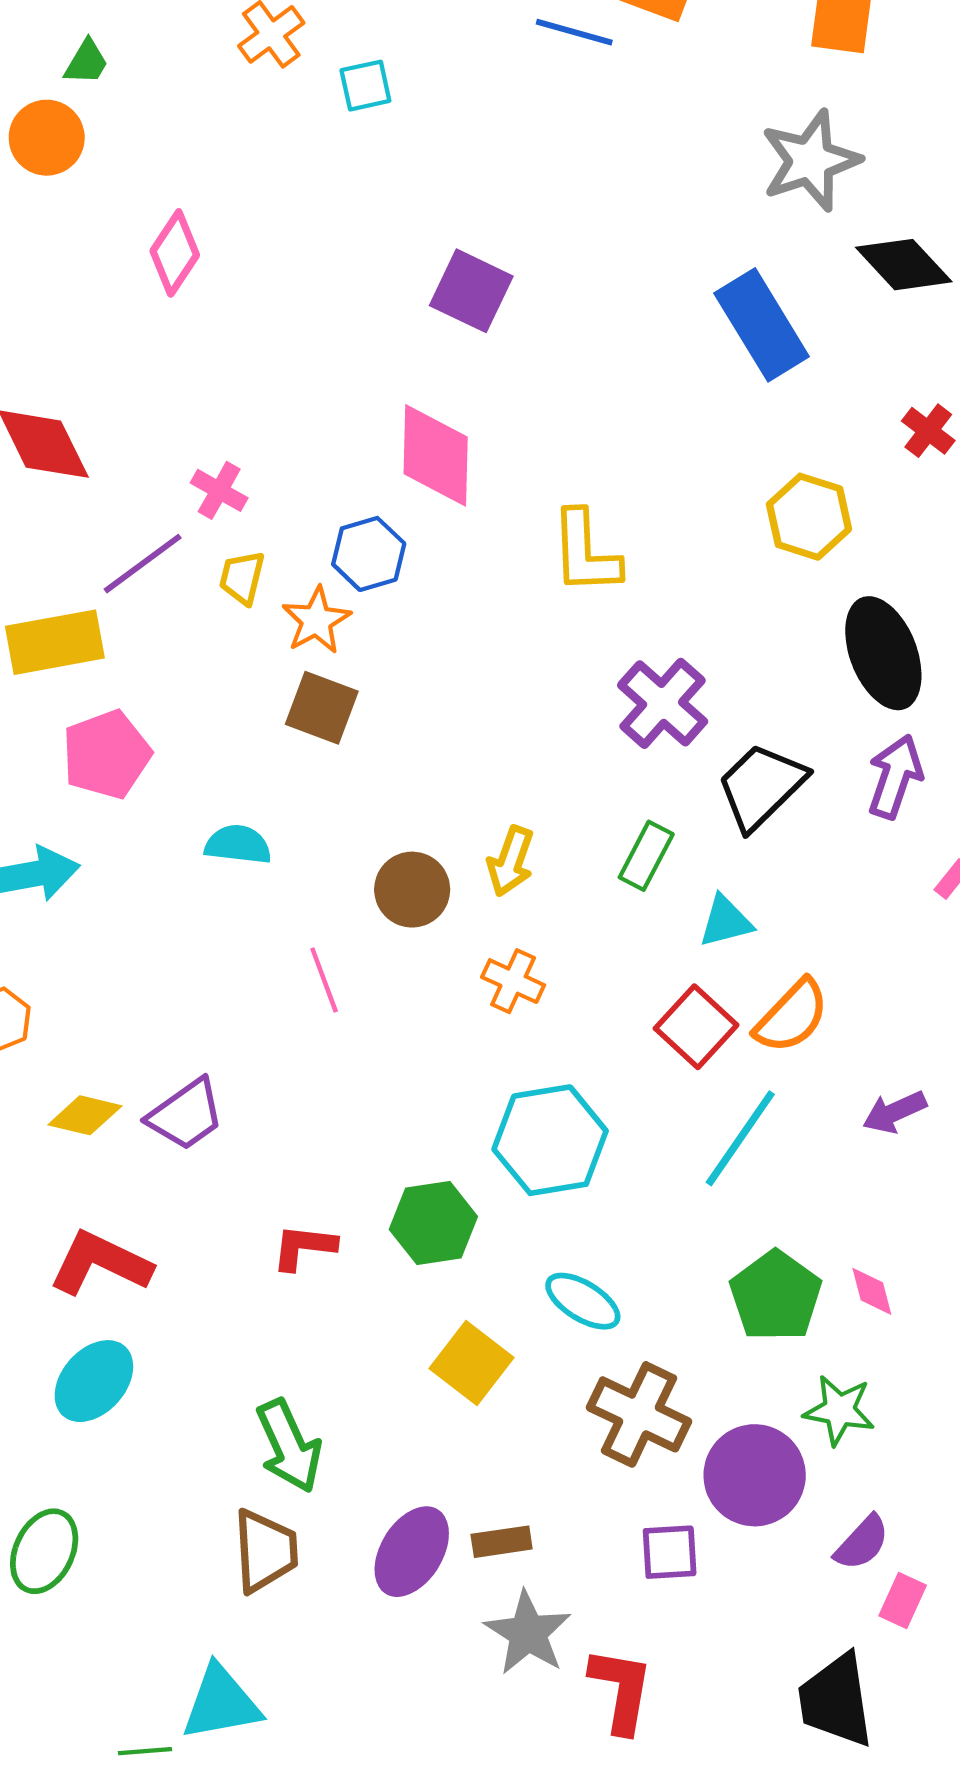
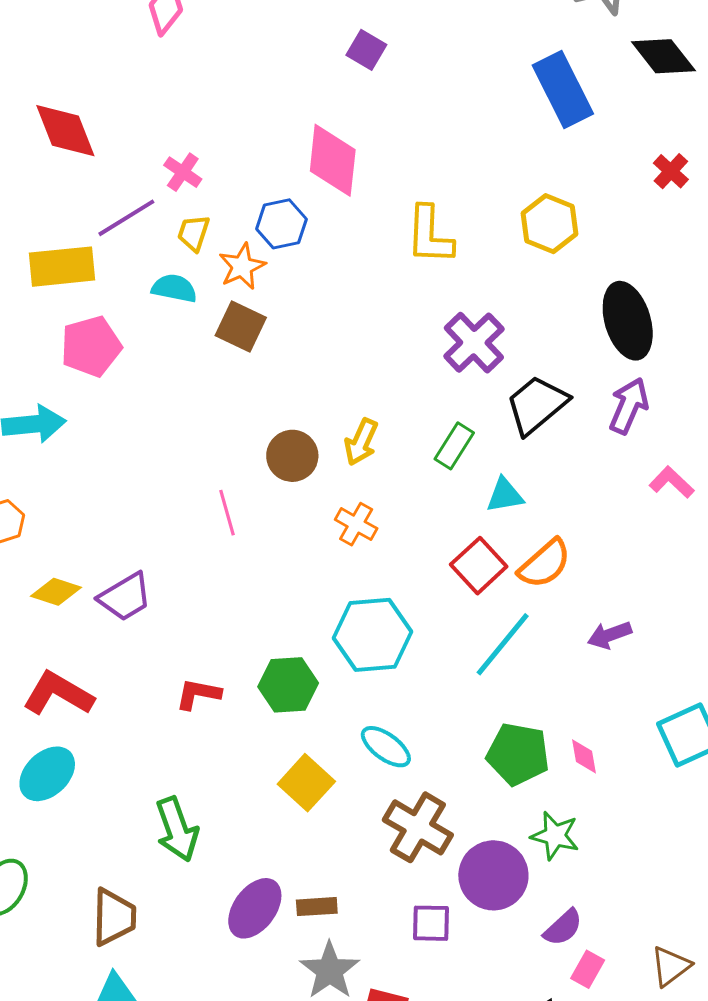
purple square: (471, 291) -> (366, 50), size x0.7
yellow hexagon: (809, 517) -> (549, 224), moved
cyan semicircle: (238, 845) -> (174, 288), moved
green pentagon: (776, 1296) -> (518, 754), turned -30
brown trapezoid: (265, 1551) -> (114, 917), moved

